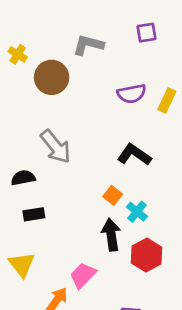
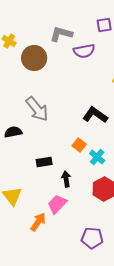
purple semicircle: (132, 94) -> (84, 51), moved
black rectangle: (34, 214) -> (44, 162), moved
black arrow: (111, 235) -> (66, 179), moved, size x0.7

